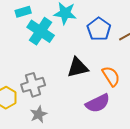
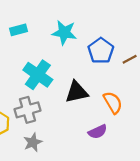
cyan cross: (41, 31) -> (38, 75), moved
purple semicircle: (98, 103) -> (98, 132), size x0.7

